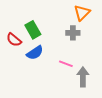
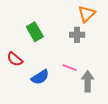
red semicircle: (14, 40) -> (15, 59), moved
blue semicircle: (35, 53) -> (40, 77), moved

